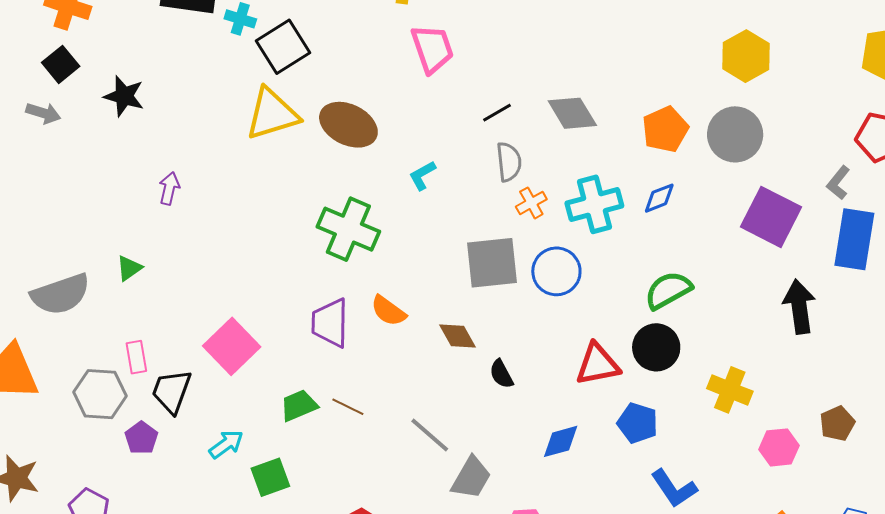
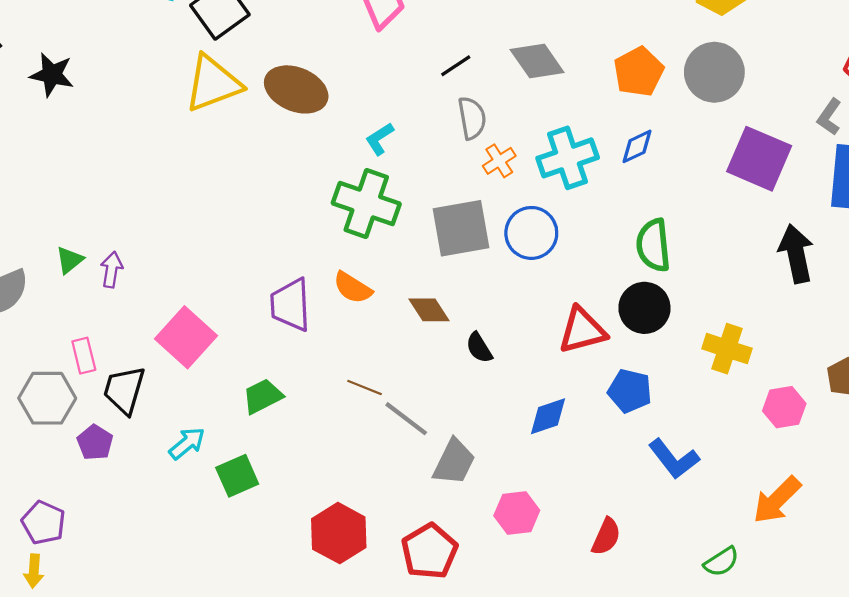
purple arrow: (169, 188) -> (112, 270), moved
green cross: (348, 229) -> (366, 204), moved
green semicircle: (668, 290) -> (653, 245), turned -63
brown line: (348, 407) -> (365, 388), moved

